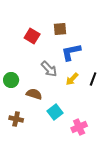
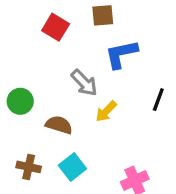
yellow arrow: (72, 79) -> (106, 111), moved
cyan square: (55, 112) -> (72, 167), moved

